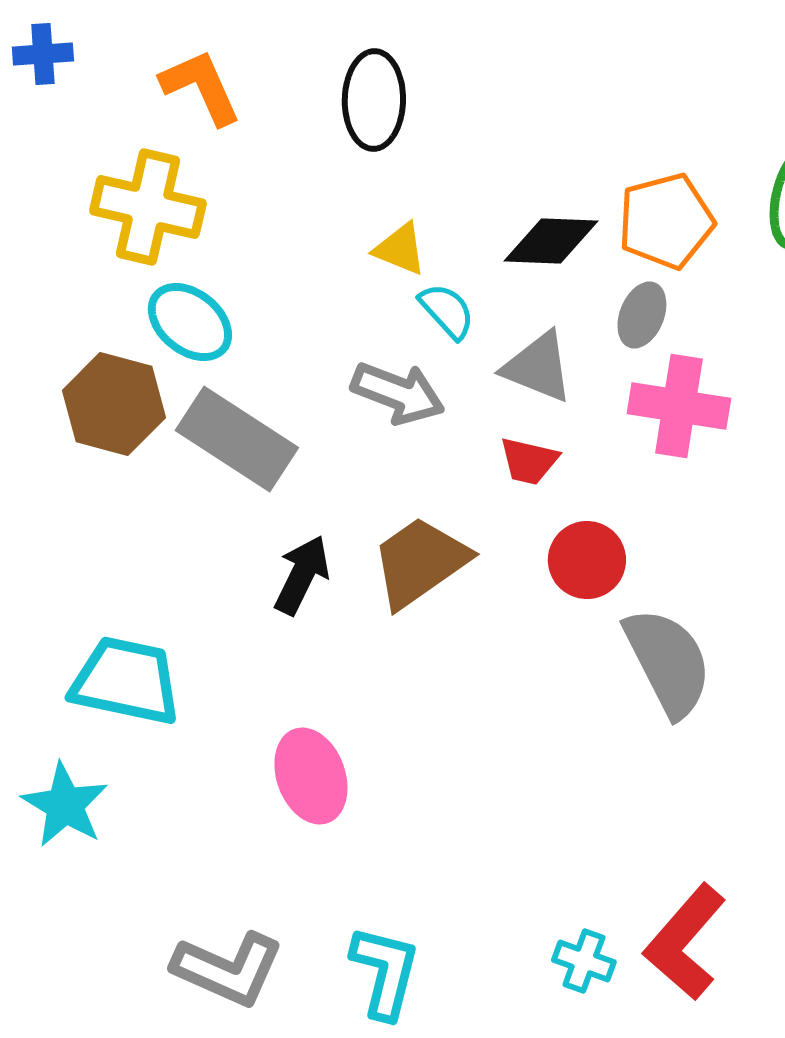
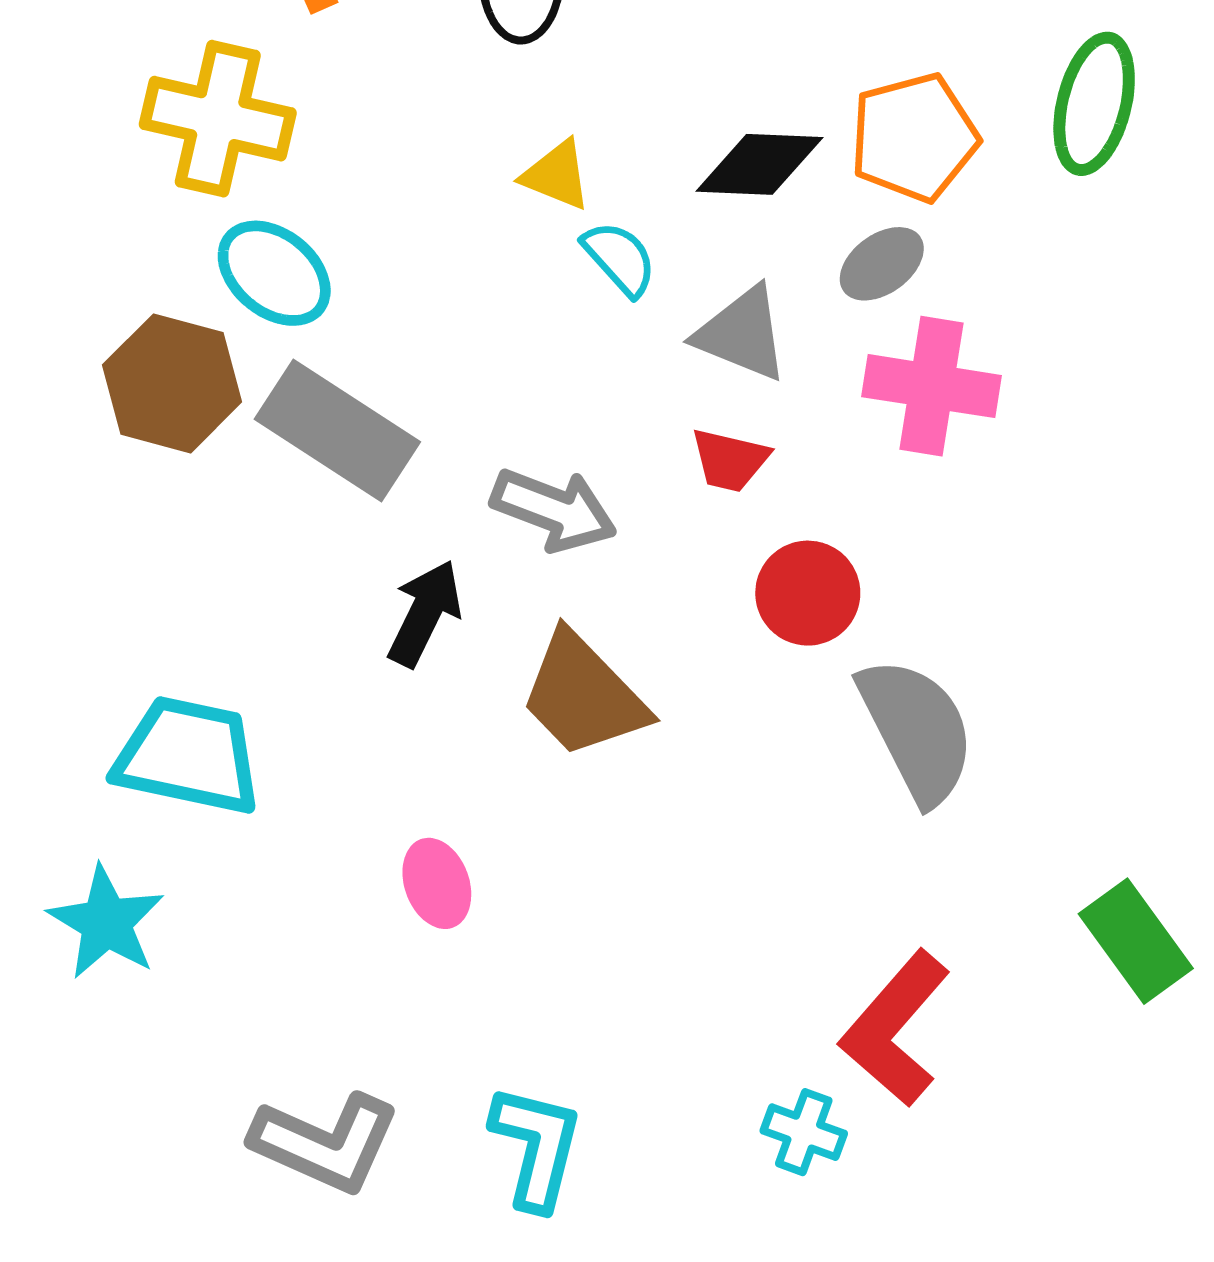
gray ellipse: (642, 315) -> (882, 264), turned 32
gray arrow: (398, 393) -> (554, 510), moved
brown trapezoid: (420, 562) -> (583, 695), moved, turned -99
pink ellipse: (311, 776) -> (437, 883), size x0.7
red L-shape: (685, 942) -> (895, 1029), moved

